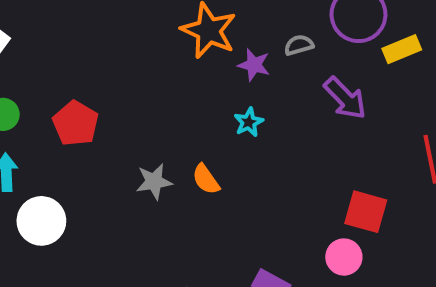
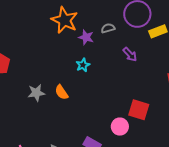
purple arrow: (345, 98) -> (130, 54), size x0.7
pink circle: (344, 257) -> (120, 127), moved

